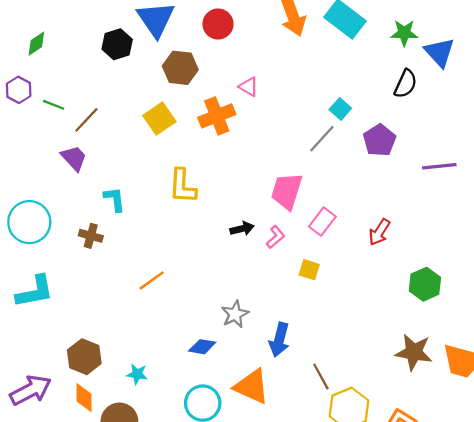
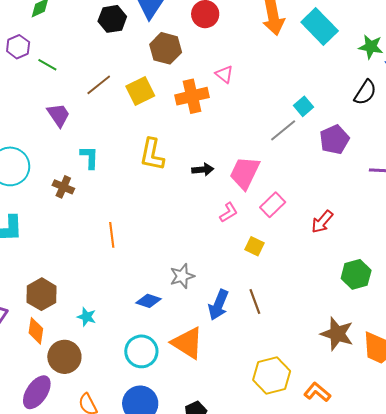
brown line: (86, 120) -> (99, 85), moved
black arrow: (242, 229) -> (203, 170), moved
orange line: (152, 280) -> (112, 235), turned -70
brown line: (321, 376) -> (255, 301), moved

